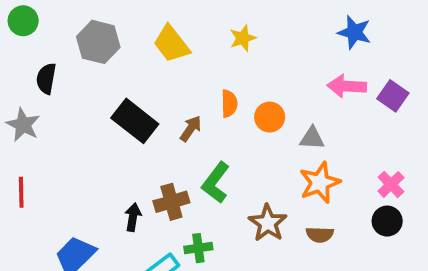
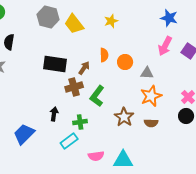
gray hexagon: (98, 42) -> (48, 17), moved
pink arrow: (347, 86) -> (165, 46), turned -66
black rectangle: (135, 121) -> (55, 64), turned -30
brown cross: (171, 202) -> (74, 87), moved
green cross: (198, 248) -> (80, 122), moved

